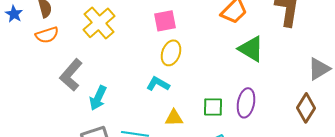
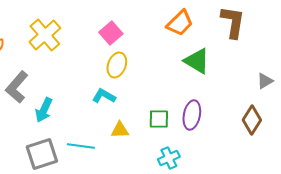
pink square: (165, 21) -> (111, 33), turned -30
gray triangle: (319, 69) -> (265, 81), size x0.7

